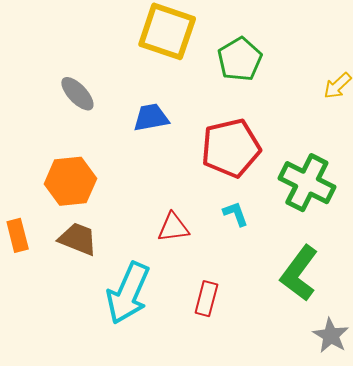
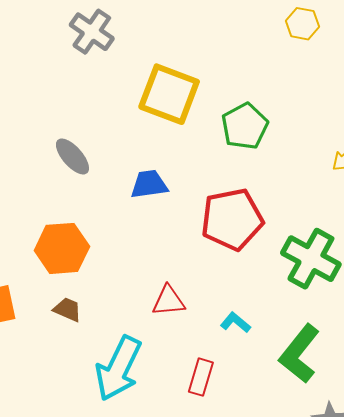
cyan L-shape: (236, 214) -> (235, 323), moved, turned -32
brown trapezoid: (78, 239) -> (67, 309), size x0.7

